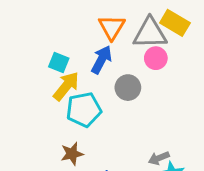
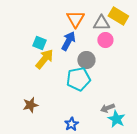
gray triangle: (150, 33) -> (101, 23), size x0.7
cyan pentagon: (84, 110) -> (78, 79), moved
brown star: (72, 154) -> (30, 105), moved

